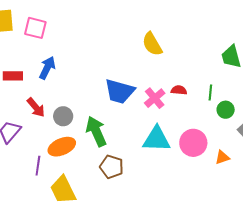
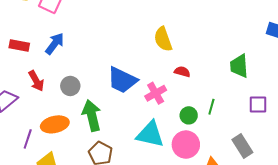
red semicircle: (179, 90) -> (182, 72), moved
green line: (210, 92) -> (211, 107), moved
green circle: (226, 110) -> (189, 115), moved
gray circle: (63, 116) -> (70, 86), moved

